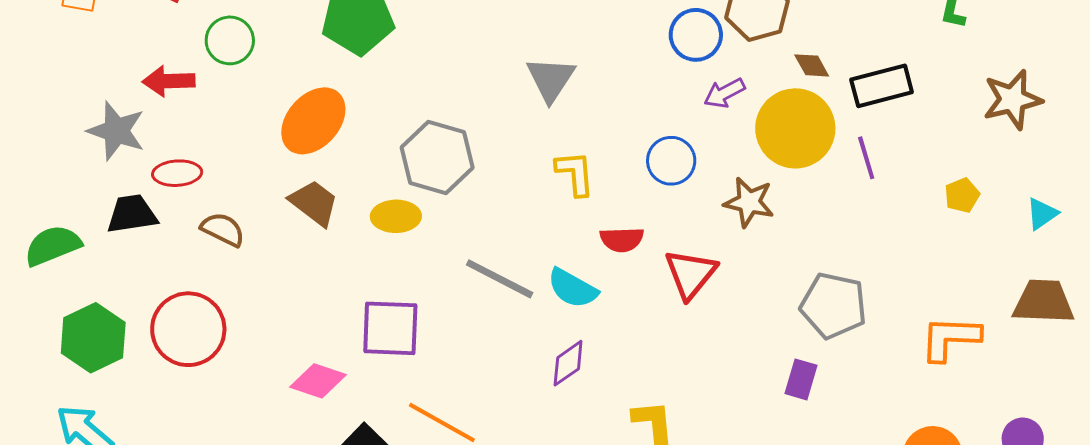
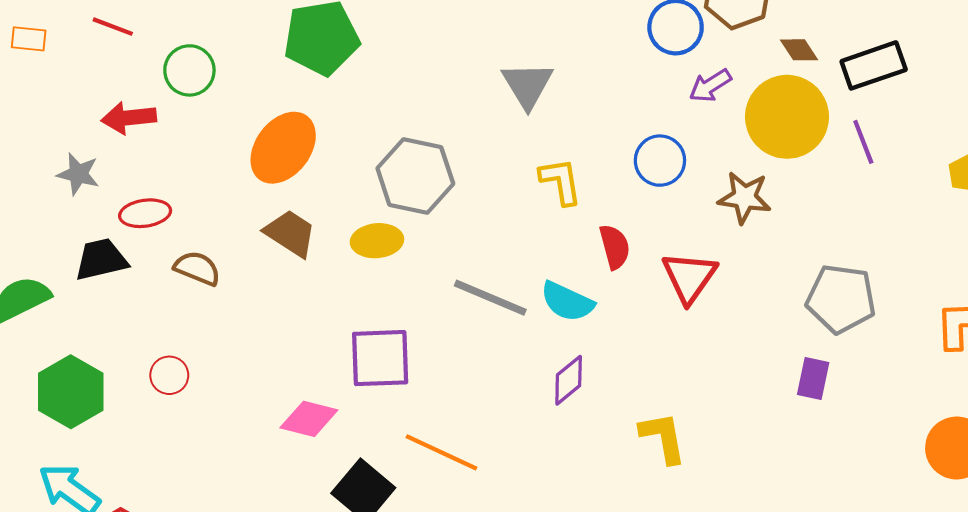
gray star: (116, 131) -> (78, 174), size x0.7
red semicircle: (622, 239) -> (615, 247), turned -99
red circle: (188, 329) -> (169, 375), size x0.5

